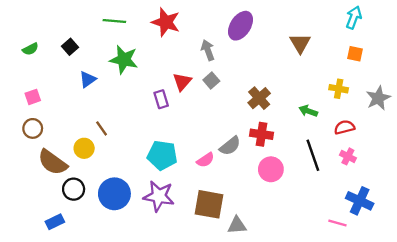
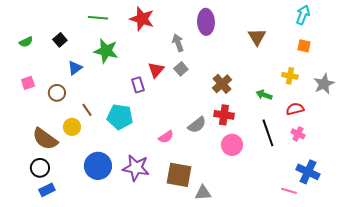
purple ellipse: (241, 26) -> (206, 22), turned -35
brown circle: (33, 128) -> (57, 93), moved
cyan pentagon: (162, 155) -> (120, 117), moved
pink semicircle: (205, 160) -> (166, 137), moved
black circle: (74, 189) -> (40, 168), moved

